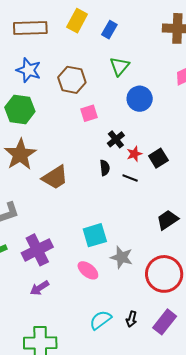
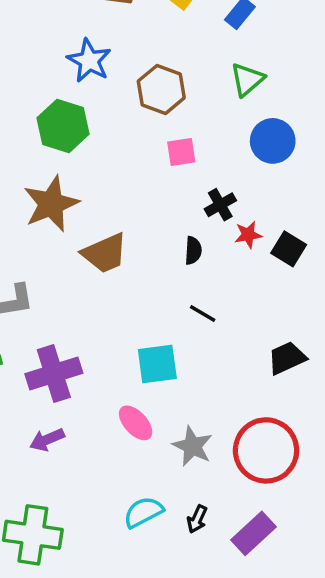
black square: (158, 158) -> (289, 249), turned -36
black line: (130, 178) -> (203, 313), moved
gray star: (122, 257) -> (192, 446), moved

